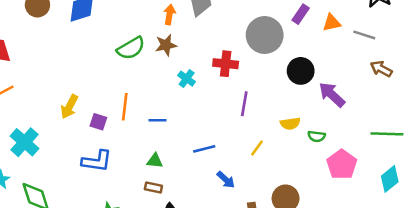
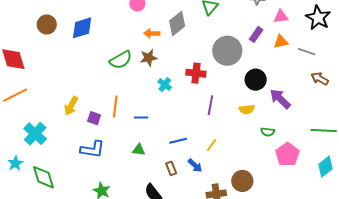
orange arrow: (169, 15) -> (152, 33), turned -98
yellow semicircle: (290, 124) -> (247, 109), moved
yellow line: (257, 148) -> (212, 145), moved
brown rectangle: (153, 187) -> (171, 168), moved, turned 56

